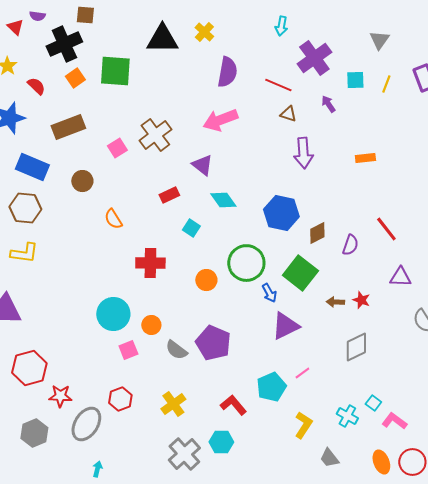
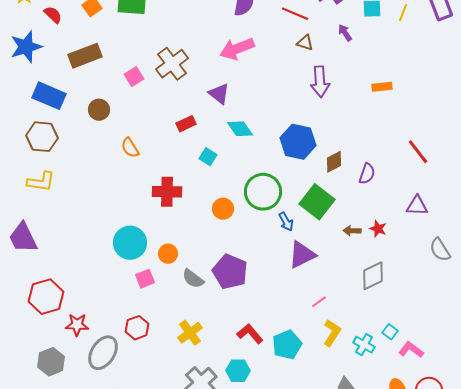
red line: (386, 229) -> (418, 152), moved
cyan pentagon: (271, 387) -> (287, 345), moved
yellow L-shape: (303, 425) -> (332, 333), moved

